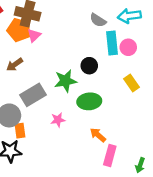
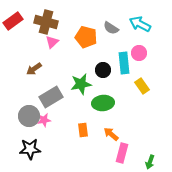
cyan arrow: (129, 16) -> (140, 24), turned 35
orange pentagon: (19, 30) -> (86, 37), moved
cyan rectangle: (112, 43) -> (124, 63), moved
pink star: (58, 120) -> (44, 120), moved
orange rectangle: (20, 131) -> (83, 130), moved

